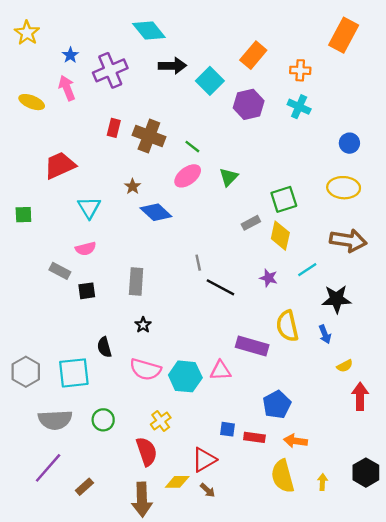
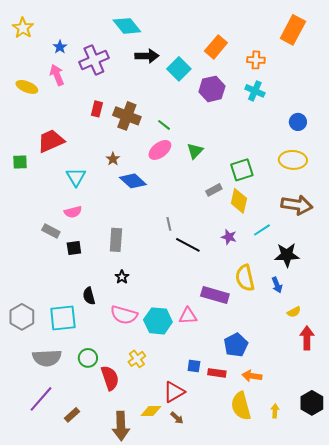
green square: (23, 215) -> (20, 162), moved
red semicircle: (147, 451) -> (110, 378), moved

